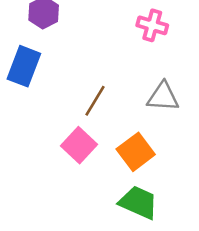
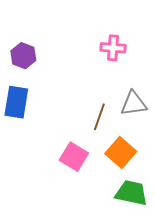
brown line: (95, 101) -> (99, 117), moved

